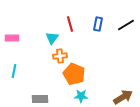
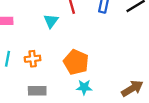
orange cross: (60, 56) -> (33, 59), moved

